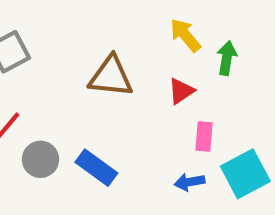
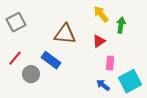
blue rectangle: (96, 168) -> (51, 60), moved
blue arrow: (189, 182) -> (103, 85), turned 48

